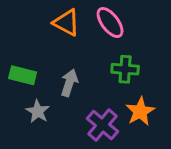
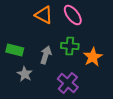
green cross: (125, 69) -> (70, 46), moved
orange star: (140, 111) -> (93, 57), moved

